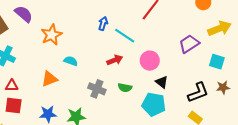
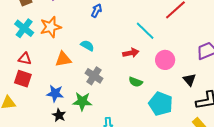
blue arrow: (103, 24) -> (96, 11), moved
orange star: (52, 35) -> (51, 27), moved
black triangle: (162, 82) -> (189, 80), moved
gray cross: (97, 89) -> (94, 76), moved

